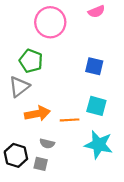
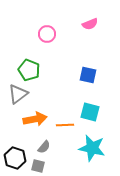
pink circle: (50, 22) -> (47, 34), size x0.6
gray semicircle: (47, 144) -> (44, 147), turned -64

